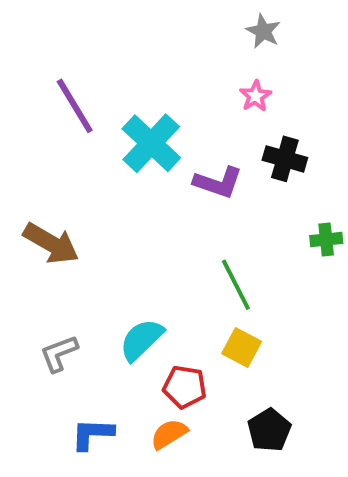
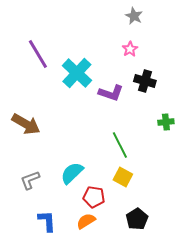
blue L-shape: (92, 434) -> (47, 221), turned 85

